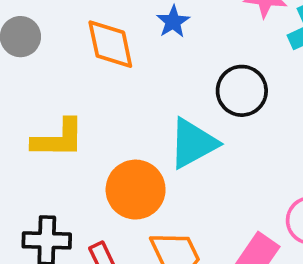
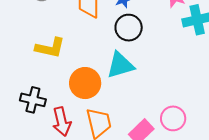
black circle: (242, 91) -> (129, 28), moved

